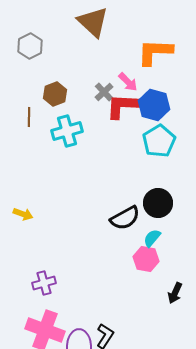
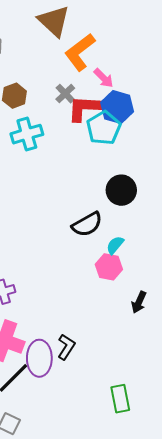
orange L-shape: (155, 52) -> (80, 52), moved, turned -39
pink arrow: (128, 82) -> (104, 78), moved
cyan pentagon: (159, 141) -> (104, 128), moved
black circle: (158, 203) -> (121, 190), moved

